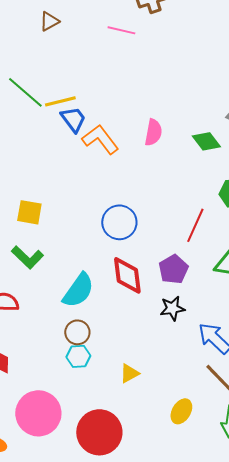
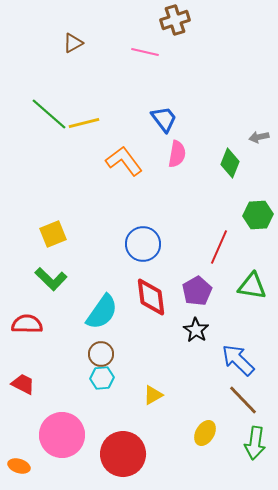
blue trapezoid: (73, 119) -> (164, 119), moved
green diamond: (206, 141) -> (230, 163), turned 60
yellow square: (29, 212) -> (53, 234), turned -32
black star: (172, 308) -> (196, 330), turned -30

